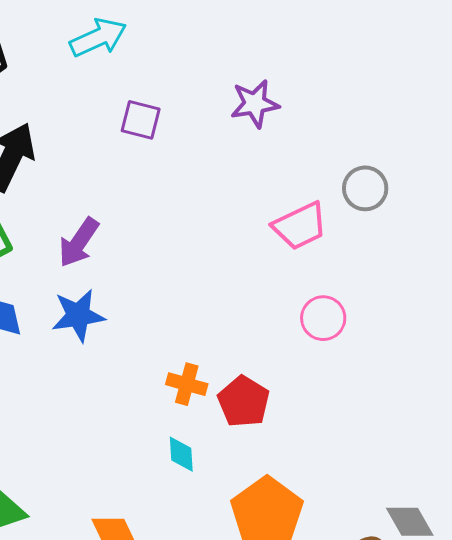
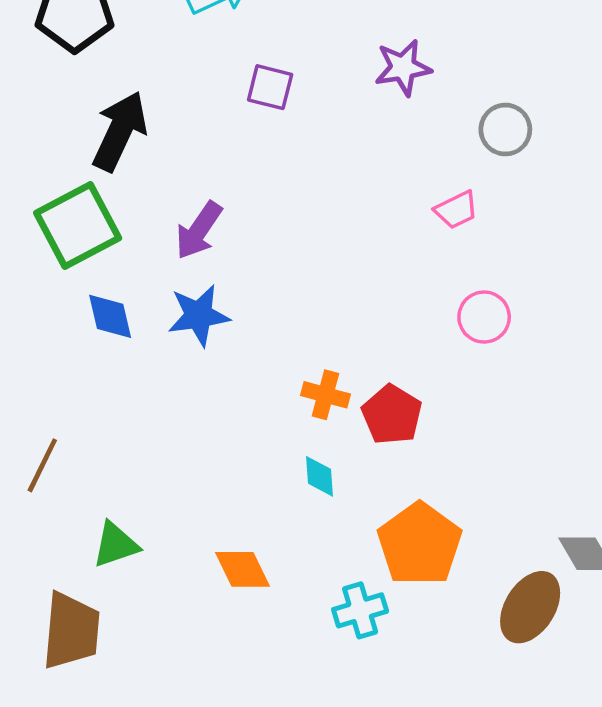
gray circle: (365, 188) -> (505, 130), moved
pink trapezoid: (300, 226) -> (456, 210), size x0.7

